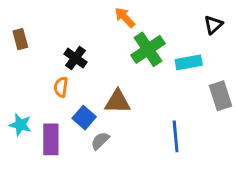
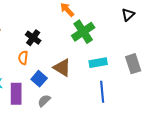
cyan rectangle: (189, 62) -> (98, 63), moved
brown triangle: (118, 102) -> (62, 68), turned 30
gray semicircle: (100, 141) -> (44, 101), moved

